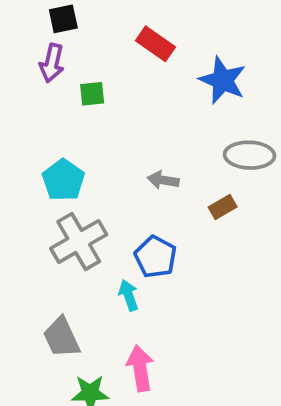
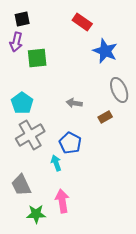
red rectangle: (155, 44) -> (82, 22), moved
green square: (92, 94) -> (37, 58), size x1.5
gray ellipse: (249, 155) -> (119, 90), turned 65

